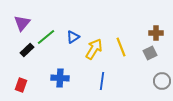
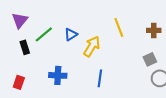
yellow line: (121, 47) -> (119, 27), moved
black rectangle: (27, 50) -> (25, 47), turned -64
gray square: (150, 53) -> (150, 59), moved

